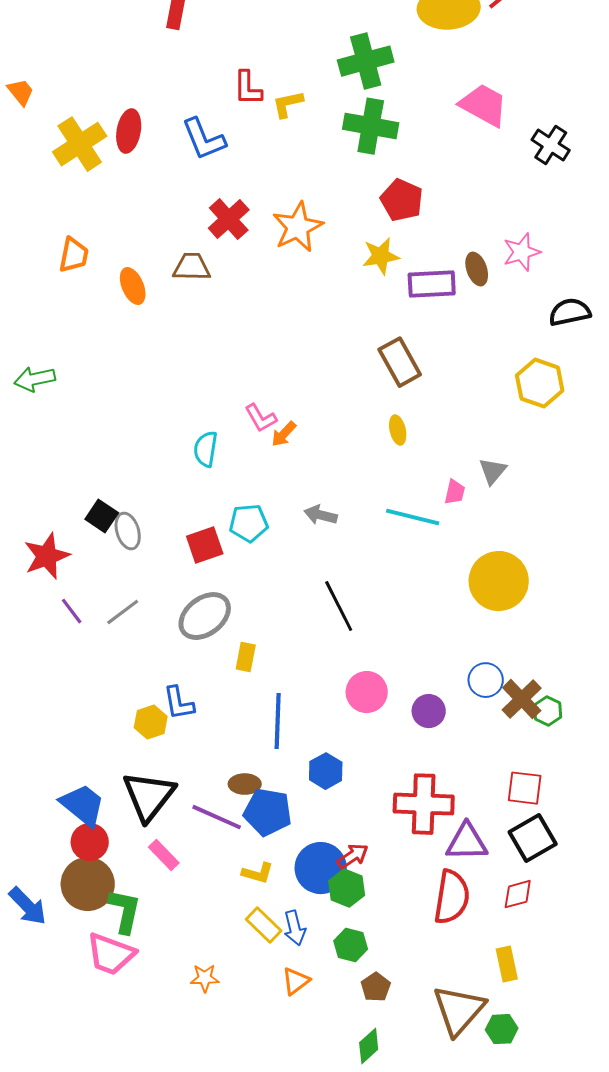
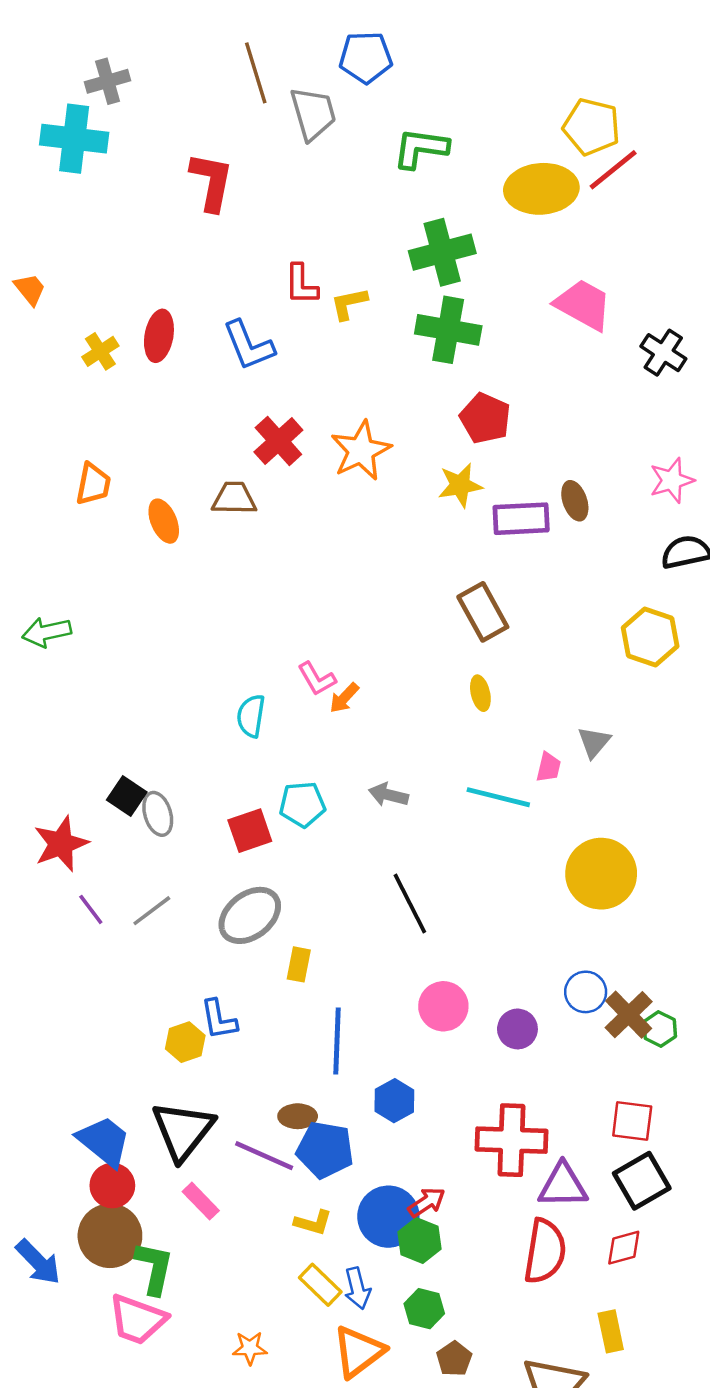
yellow cross: (80, 144) -> (100, 351), size x0.6
pink star: (522, 252) -> (672, 480), moved
orange triangle: (296, 981) -> (359, 1352), size x1.6

